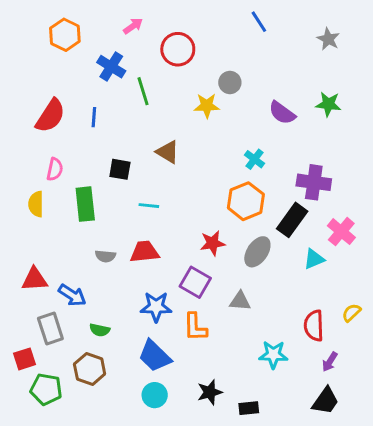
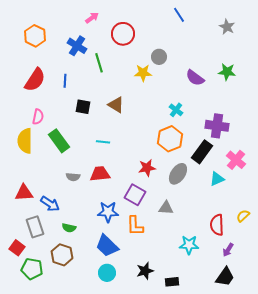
orange hexagon: (65, 35) -> (35, 36), moved
black square: (120, 169) -> (83, 107), moved
yellow semicircle: (36, 204) -> (25, 141), size x1.4
green rectangle: (85, 204) -> (59, 141), turned -30
red square: (24, 359) -> (17, 248), turned -35

